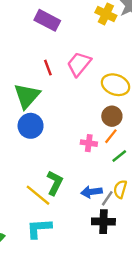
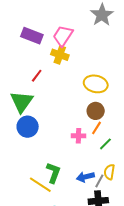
yellow cross: (106, 14) -> (60, 55), moved
pink trapezoid: (79, 64) -> (63, 36), moved
red line: (48, 68) -> (37, 76), turned 64

